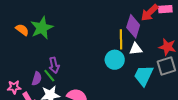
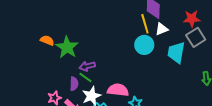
green star: (42, 28) -> (67, 47), moved
purple arrow: (54, 65) -> (87, 66), turned 105

